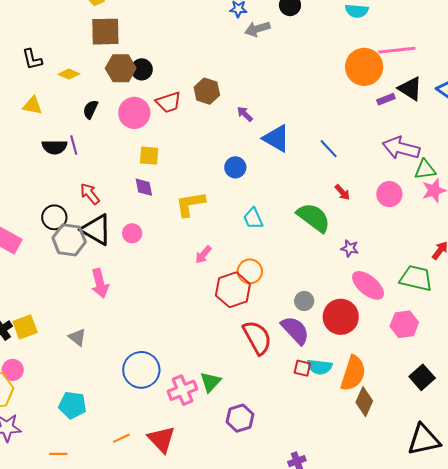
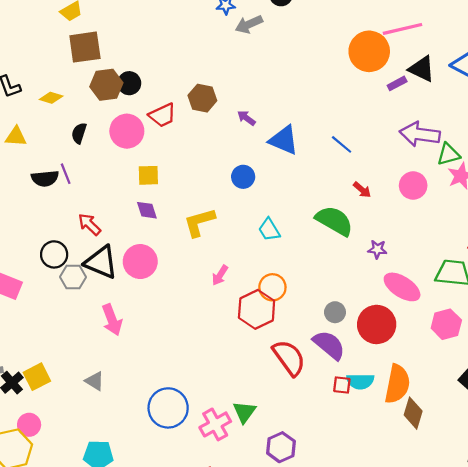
pink circle: (132, 233) -> (140, 262), size x1.6
gray hexagon: (69, 240) -> (73, 277), size x0.7

